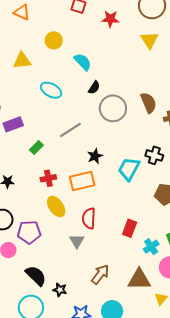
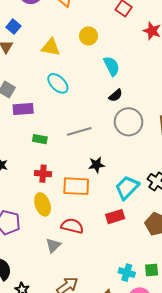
cyan ellipse: (51, 90) -> (58, 83), moved
green rectangle: (36, 148) -> (40, 139), turned 40
red semicircle: (89, 218) -> (72, 226), turned 85
red rectangle: (130, 228) -> (115, 217), moved, turned 36
cyan cross: (151, 247) -> (127, 273), turned 35

